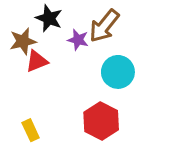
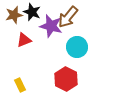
purple star: (78, 40) -> (51, 26), size x1.6
brown star: (23, 41) -> (14, 15), moved

